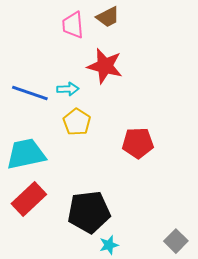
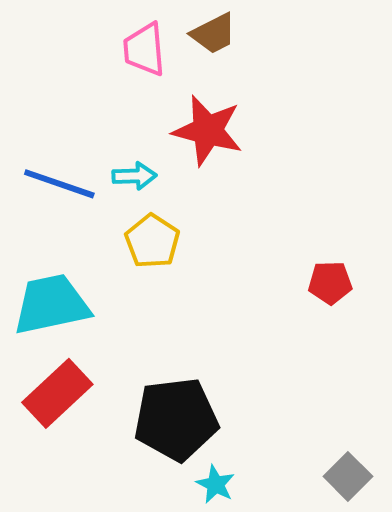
red pentagon: (138, 143) -> (330, 283), moved, size x0.7
cyan star: (109, 245) -> (216, 484), turned -30

